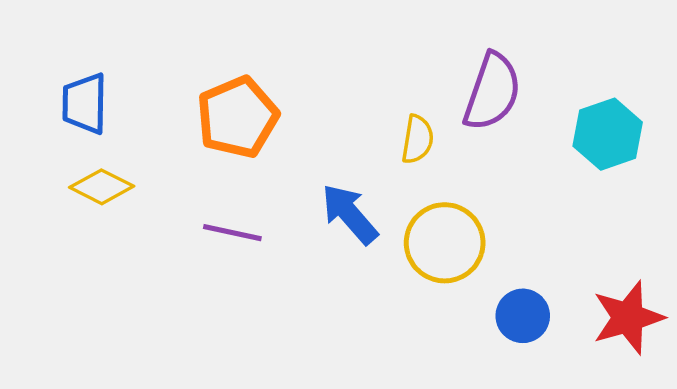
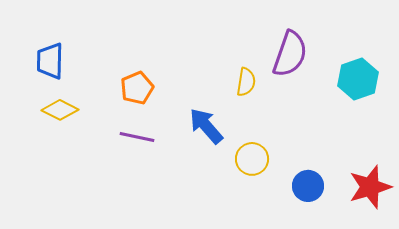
orange pentagon: (237, 117) -> (137, 88), moved, size x0.7
yellow circle: (445, 243) -> (252, 159), moved, size x0.7

